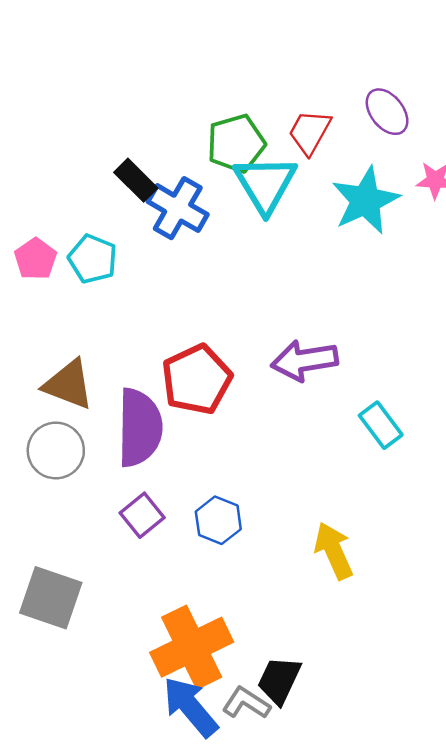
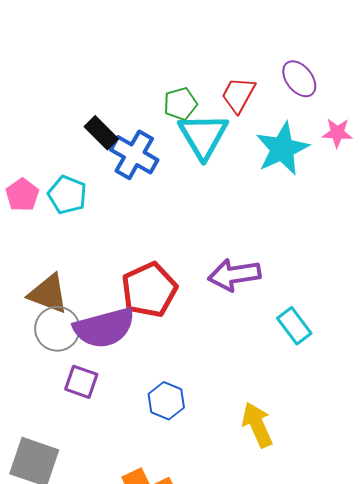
green pentagon: (236, 143) -> (180, 104), size x0.7
purple semicircle: (140, 428) -> (104, 328), turned 74
gray circle: (56, 450) -> (57, 329), moved
purple square: (142, 515) -> (81, 382), moved, turned -32

